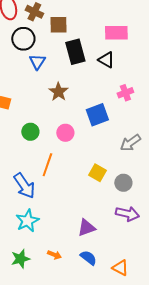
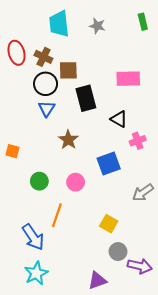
black circle: (23, 39) -> (46, 84), moved
black triangle: (106, 60) -> (119, 119), moved
gray circle: (123, 183) -> (118, 252), moved

